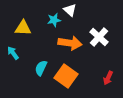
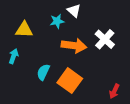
cyan arrow: (13, 53) -> (14, 56), turned 56
red arrow: (108, 78) -> (114, 91), moved

